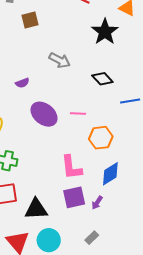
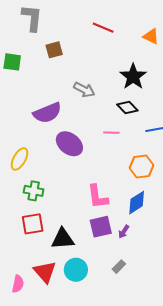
black star: (105, 32) -> (133, 77), moved
purple semicircle: (22, 83) -> (47, 113), size x2.0
pink line: (78, 113) -> (111, 133), moved
orange hexagon: (101, 138) -> (142, 167), moved

